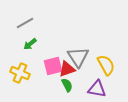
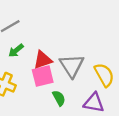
red triangle: (67, 69) -> (43, 60), moved

